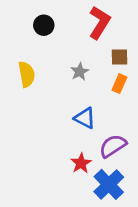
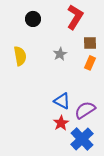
blue triangle: (85, 118) -> (62, 101), moved

